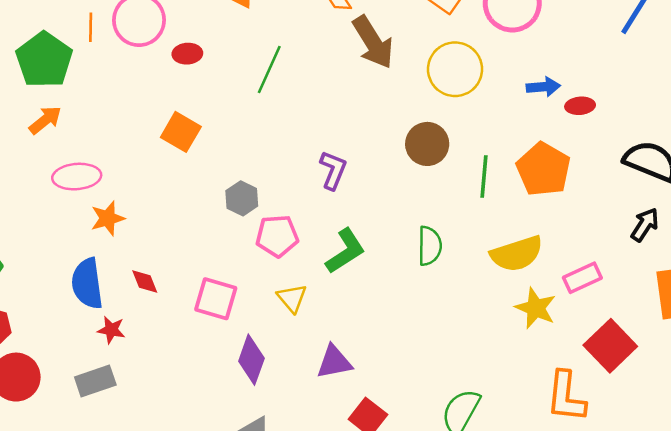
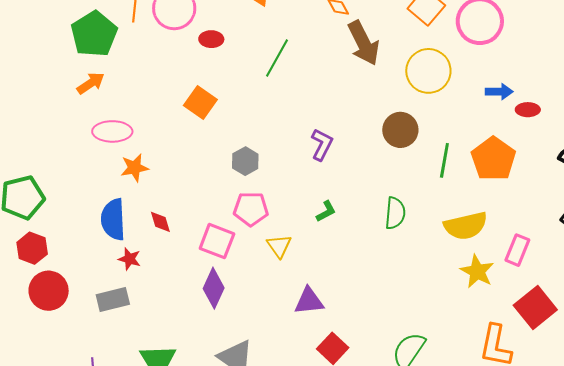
pink pentagon: (277, 236) -> (251, 209), moved
green L-shape: (345, 251) -> (326, 211), size x0.6
pink rectangle: (582, 278) -> (517, 250), turned -48
purple diamond: (251, 360) -> (214, 288), moved

